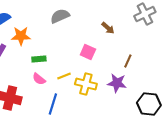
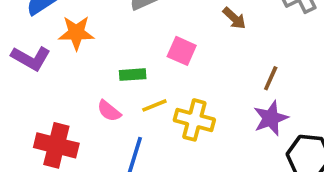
pink square: (88, 52) -> (182, 51), moved
green rectangle: (39, 59) -> (133, 75), moved
purple star: (117, 83) -> (271, 118), moved, turned -30

